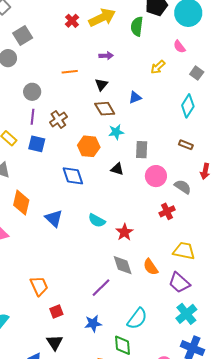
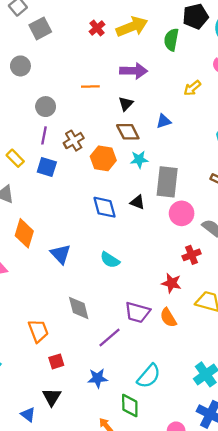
gray square: (23, 36) -> (40, 28), moved
purple arrow: (106, 56) -> (134, 71), size x1.6
orange hexagon: (89, 146) -> (103, 158), moved
gray rectangle: (142, 150) -> (167, 182), size x1.5
blue diamond: (73, 176) -> (104, 207), moved
red star: (124, 232) -> (171, 283), moved, turned -30
gray diamond: (123, 265) -> (79, 308), moved
purple trapezoid: (179, 283) -> (137, 312), moved, turned -30

